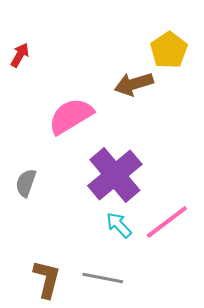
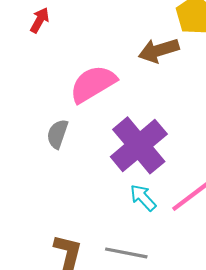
gray semicircle: (26, 183) -> (57, 134), moved

